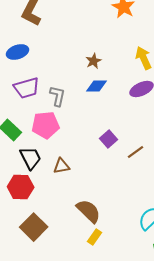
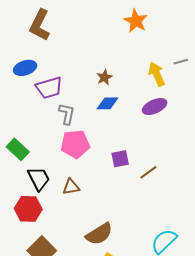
purple trapezoid: (27, 88) -> (49, 88), moved
pink pentagon: (46, 125) -> (75, 144), moved
purple square: (109, 139) -> (120, 159), turned 30
brown semicircle: (89, 211) -> (99, 234), turned 104

